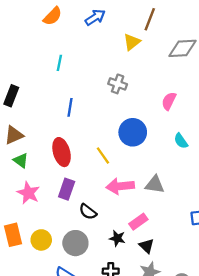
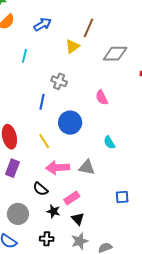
cyan line: (59, 63) -> (24, 56), moved
pink semicircle: (169, 101) -> (102, 98), turned -56
blue line: (70, 107) -> (42, 102), moved
cyan semicircle: (181, 141) -> (109, 142), moved
black semicircle: (88, 212) -> (40, 189), moved

